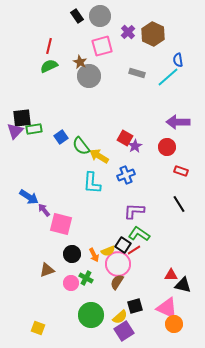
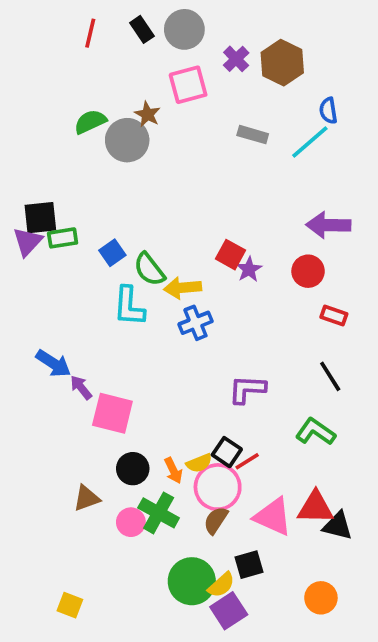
red line: (49, 46) -> (90, 33), moved
gray circle: (89, 76) -> (127, 140), moved
yellow arrow: (99, 156) -> (183, 288), turned -36
blue cross: (126, 175) -> (195, 323), moved
cyan L-shape: (92, 183) -> (129, 306), moved
green L-shape: (139, 234) -> (315, 432), moved
red triangle: (171, 275) -> (315, 507), size x1.5
green cross: (86, 278) -> (159, 513), size x1.5
pink triangle: (167, 308) -> (273, 517), moved
green circle: (91, 315) -> (192, 581), moved

